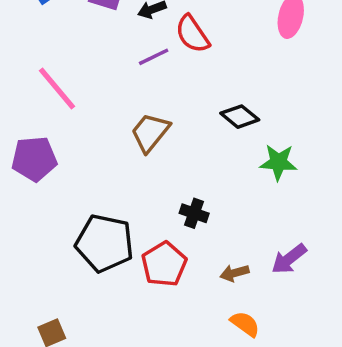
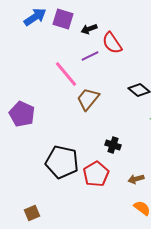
pink line: (57, 88) -> (66, 74), moved
purple pentagon: (34, 159) -> (22, 114), turned 30

